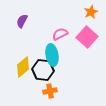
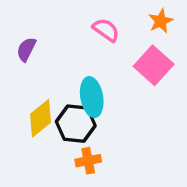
purple semicircle: (22, 21) -> (26, 49), moved
pink semicircle: (60, 34) -> (106, 30), moved, turned 63

